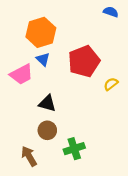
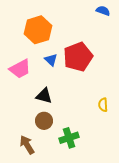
blue triangle: (43, 59) -> (51, 60), moved
yellow semicircle: (111, 84) -> (103, 105), moved, turned -56

